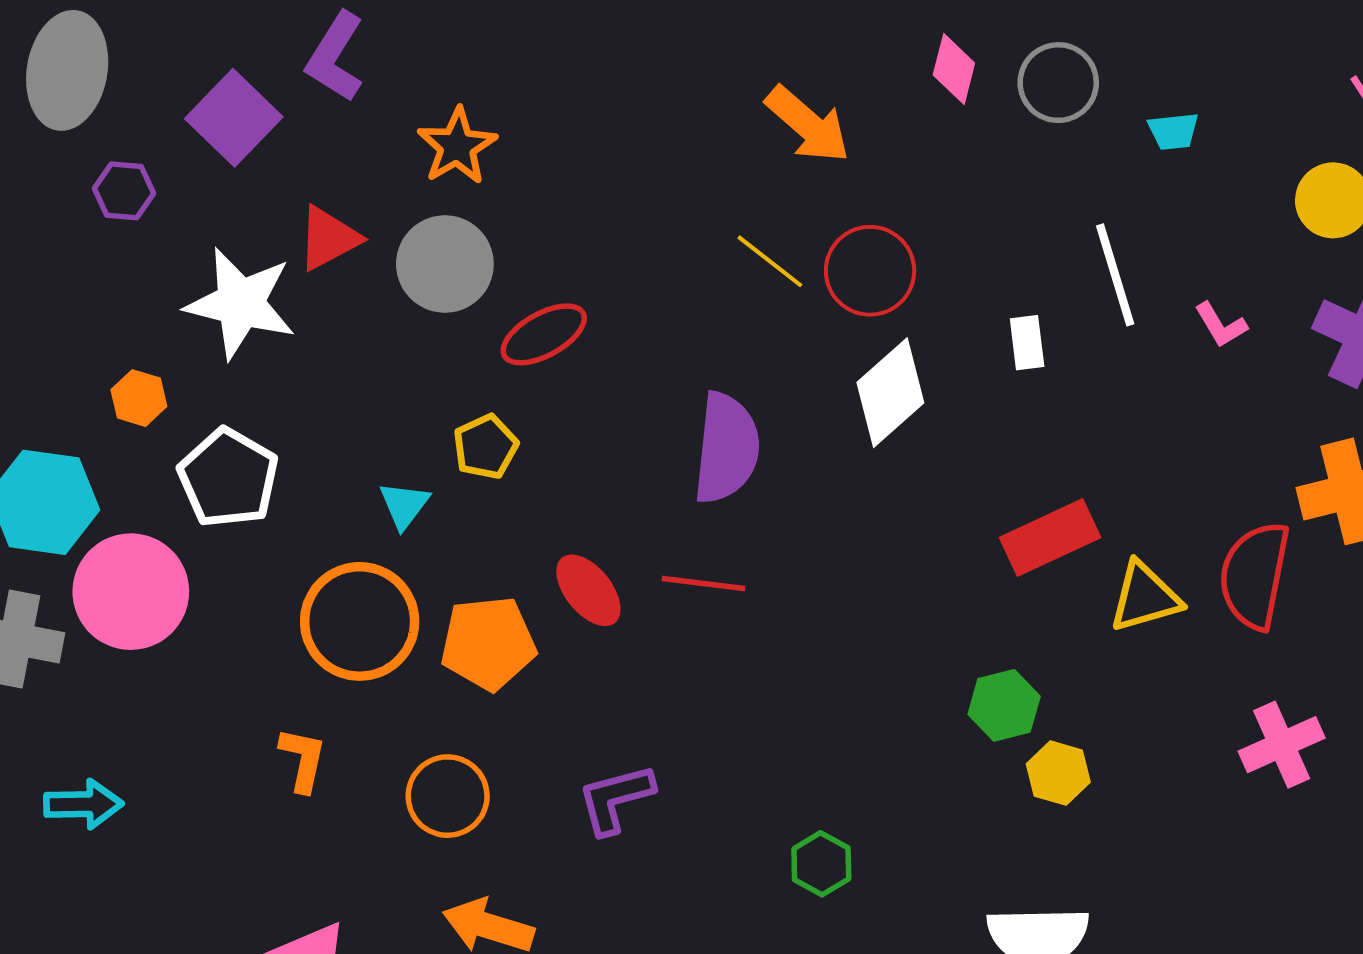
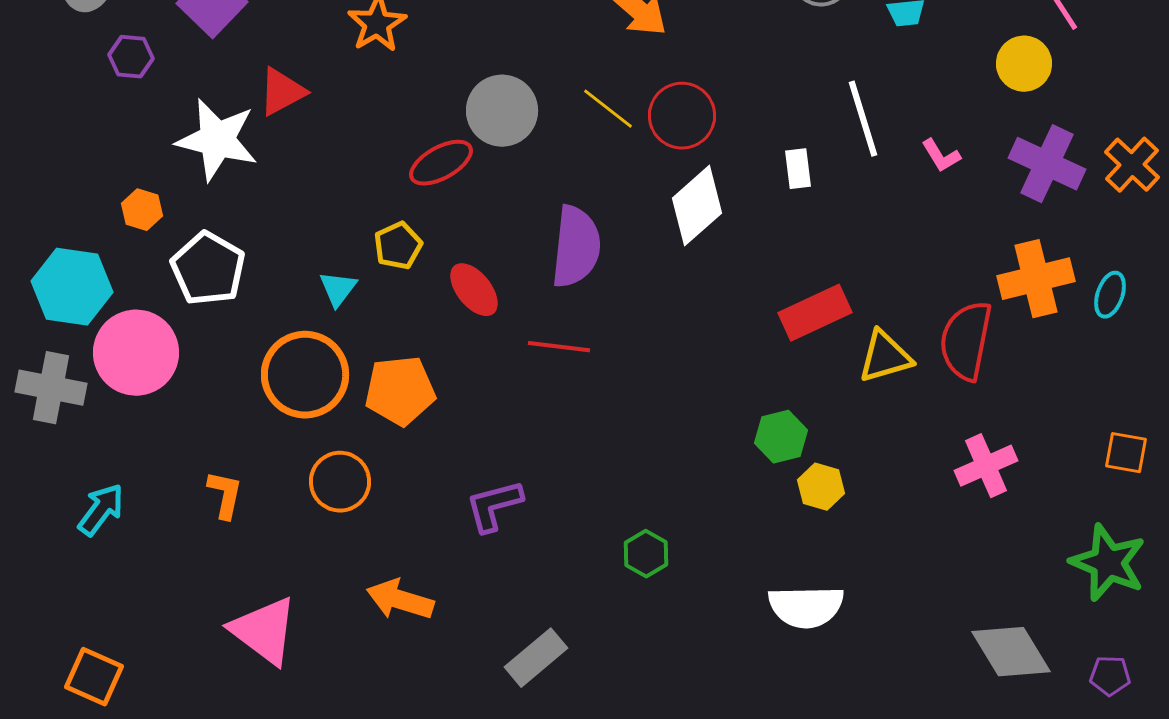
gray circle: (445, 264) -> (502, 111), moved
red ellipse: (588, 590) -> (474, 290), moved
orange L-shape: (303, 760) -> (225, 495), moved
orange circle: (448, 796) -> (340, 482), moved
cyan arrow: (83, 804) -> (101, 510), turned -52

